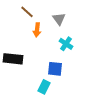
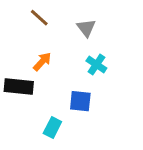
orange arrow: (37, 30) -> (42, 62), moved, turned -144
cyan rectangle: (44, 87) -> (52, 128), moved

